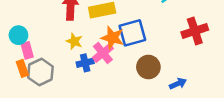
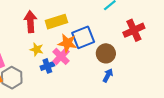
brown circle: (148, 67) -> (106, 53), moved
blue arrow: (178, 84) -> (108, 75), moved, turned -32

